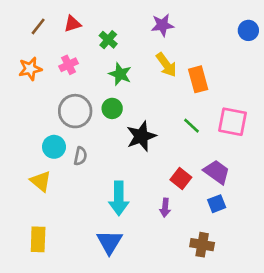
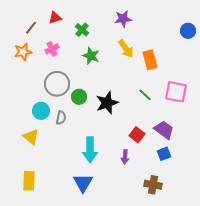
brown line: (38, 26) -> (31, 28), moved
blue circle: (248, 30) -> (188, 31), moved
green circle: (112, 108) -> (79, 97), moved

